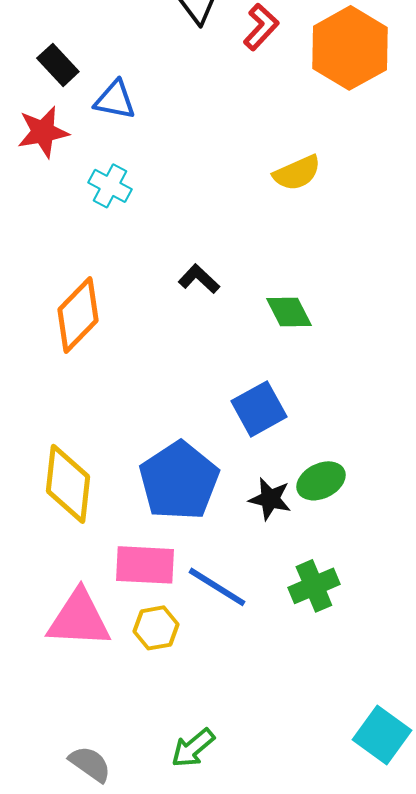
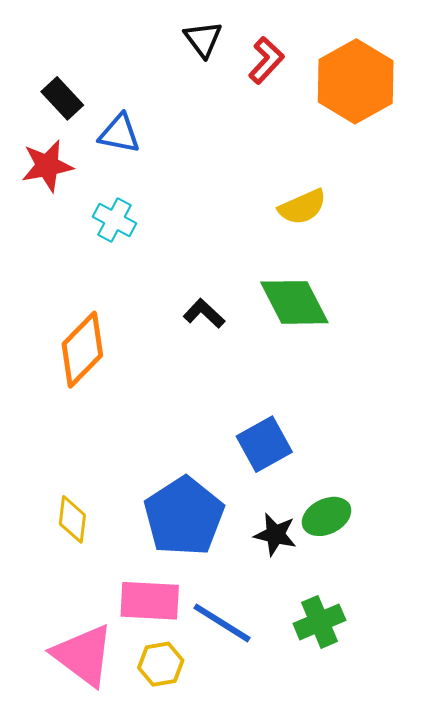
green diamond: (289, 312) -> (294, 302), moved, size x1.5
yellow diamond: (68, 484) -> (72, 519), size x0.6
pink triangle: (79, 619) -> (83, 655), turned 34

